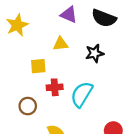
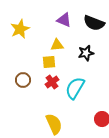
yellow square: (38, 66) -> (49, 62), moved
red cross: (55, 87) -> (52, 82), turned -32
brown circle: (28, 106) -> (23, 80), moved

